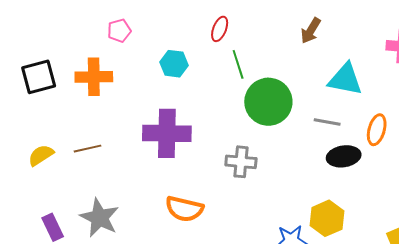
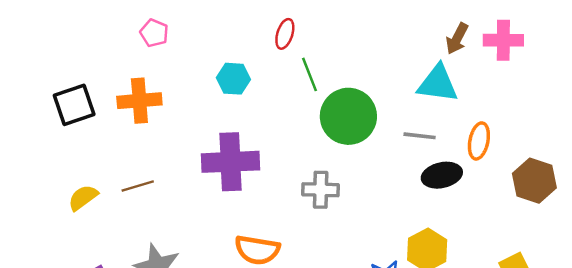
pink pentagon: (119, 31) -> (154, 33), moved, turned -30
brown arrow: (311, 31) -> (457, 39), moved

